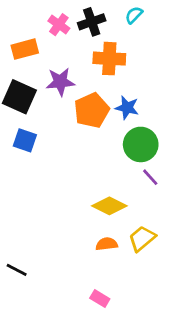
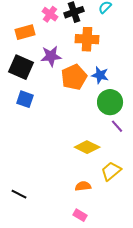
orange semicircle: (107, 244) -> (83, 186), moved

